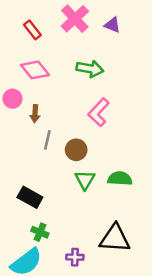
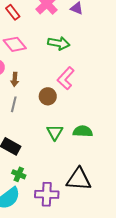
gray line: (47, 140) -> (14, 104), moved
brown circle: (76, 150) -> (48, 96), moved
purple cross: (75, 257) -> (47, 194), size x1.6

